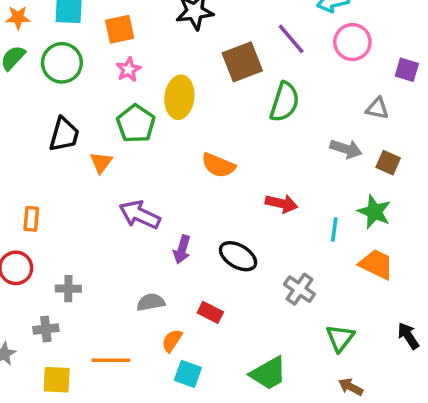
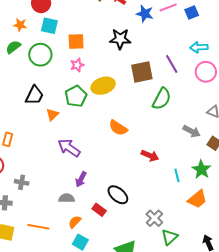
yellow ellipse: (179, 97) -> (103, 86), turned 55
cyan line: (334, 229) -> (177, 175), turned -32
purple arrow: (182, 250) -> (81, 179), moved
black ellipse: (238, 256) -> (118, 195), moved
orange trapezoid: (376, 264) -> (197, 199), turned 105
gray cross: (299, 289) -> (154, 218), moved

